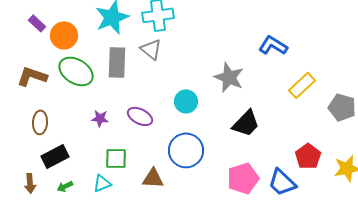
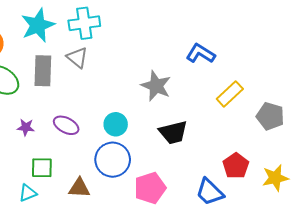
cyan circle: (186, 101) -> (116, 124), moved
black trapezoid: (246, 123) -> (173, 132), turned 32
pink pentagon: (243, 178) -> (150, 188), moved

